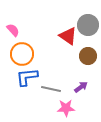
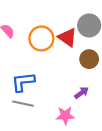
orange circle: (22, 54) -> (41, 38), moved
gray line: (51, 89) -> (23, 104), moved

